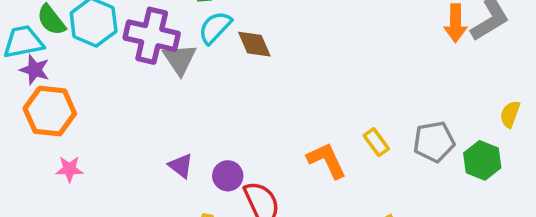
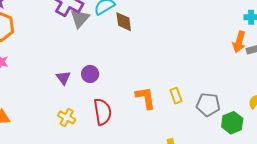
purple circle: (228, 176) -> (90, 74), moved

